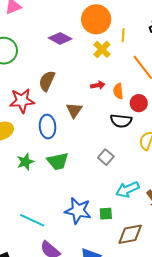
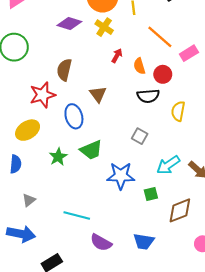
yellow cross: (102, 49) -> (104, 27), moved
red arrow: (98, 85) -> (117, 56), moved, turned -40
blue star: (78, 211) -> (121, 176), moved

